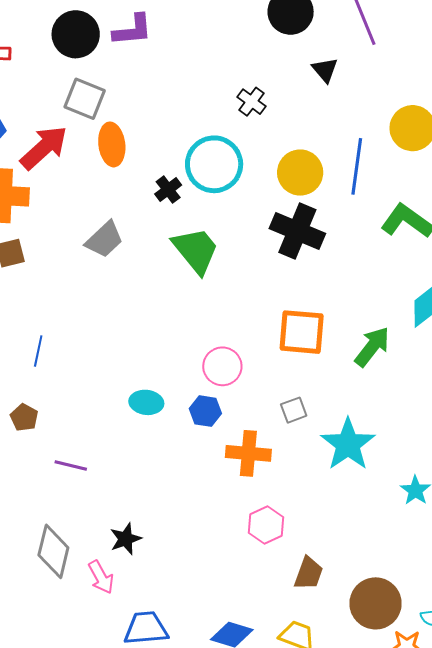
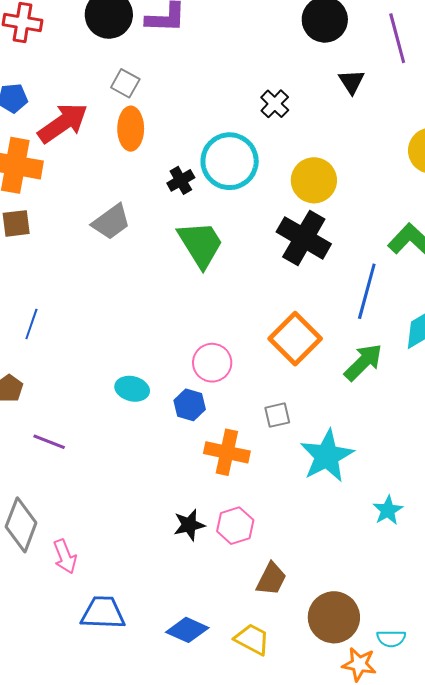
gray square: (85, 99) -> (125, 83), moved, size x0.7
blue line: (357, 166) -> (367, 291), moved
orange square: (302, 332) -> (295, 339), turned 33
black star: (126, 539) -> (189, 525), moved

